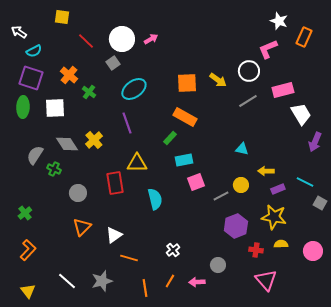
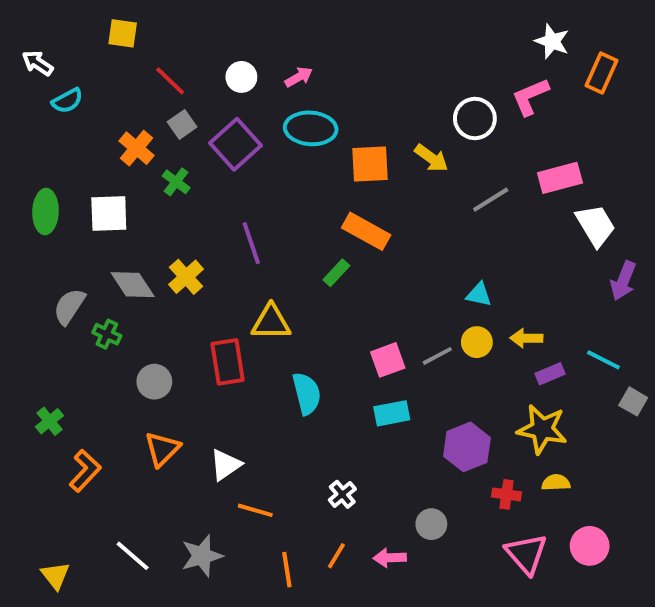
white circle: (122, 39) -> (241, 77), size x0.6
gray square: (113, 63) -> (182, 124), moved
white circle: (249, 71) -> (475, 119), moved
purple square: (31, 78) -> (235, 144), moved, turned 30
cyan ellipse: (134, 89) -> (311, 128), moved, turned 40
cyan rectangle: (184, 160) -> (392, 413), moved
yellow circle: (241, 185) -> (477, 342), moved
gray line: (221, 196) -> (437, 356), moved
orange L-shape: (28, 250) -> (85, 471), moved
pink circle: (313, 251) -> (590, 546), moved

